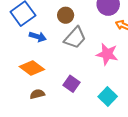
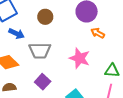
gray trapezoid: (75, 38) -> (40, 51), moved, turned 40

